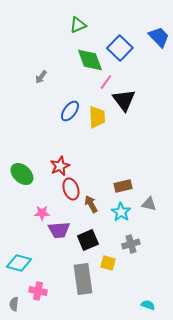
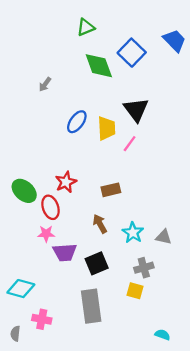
pink line: (106, 82) -> (130, 144), moved
brown rectangle: (123, 186) -> (111, 190), moved
red ellipse: (71, 189) -> (50, 207), moved
gray triangle: (149, 204) -> (164, 237), moved
yellow square: (108, 263) -> (135, 291), moved

